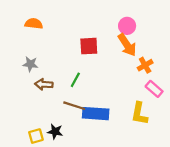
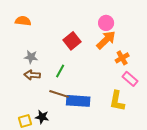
orange arrow: (127, 45) -> (106, 40), turned -100
red square: (89, 46) -> (72, 41), turned -36
gray star: (30, 64) -> (31, 57), moved

